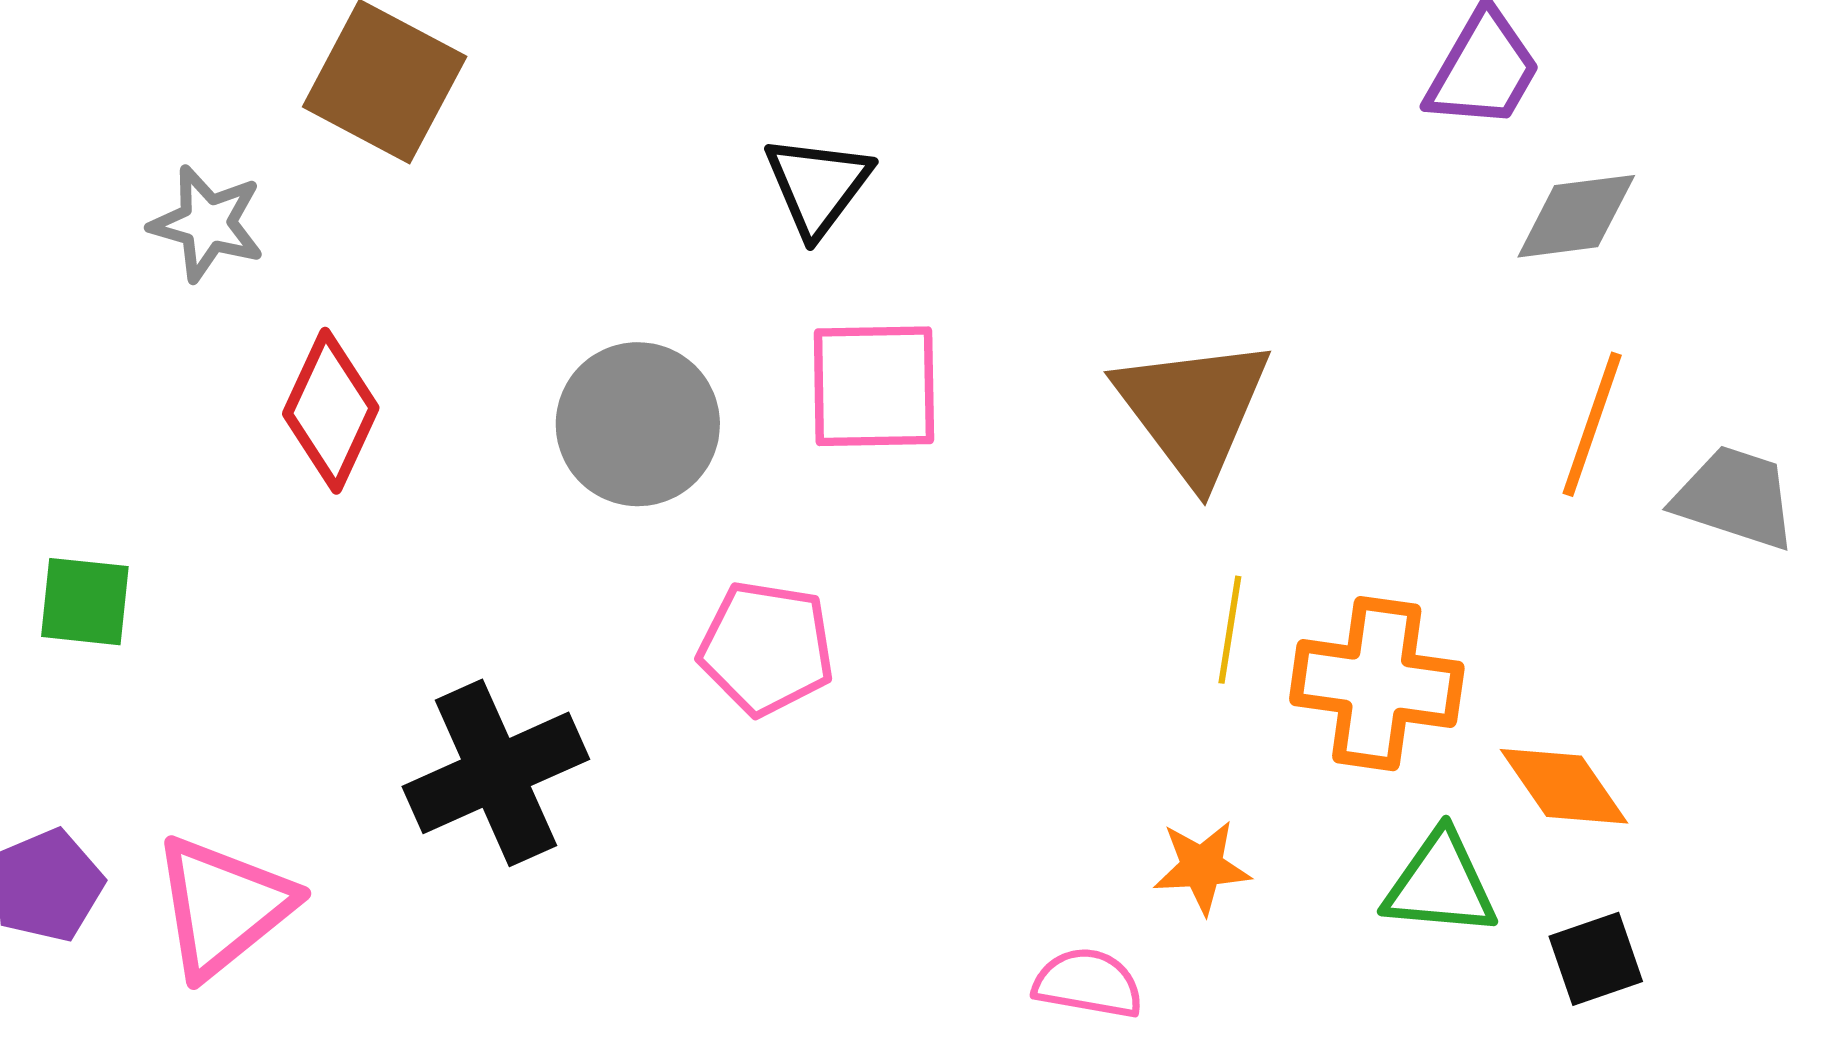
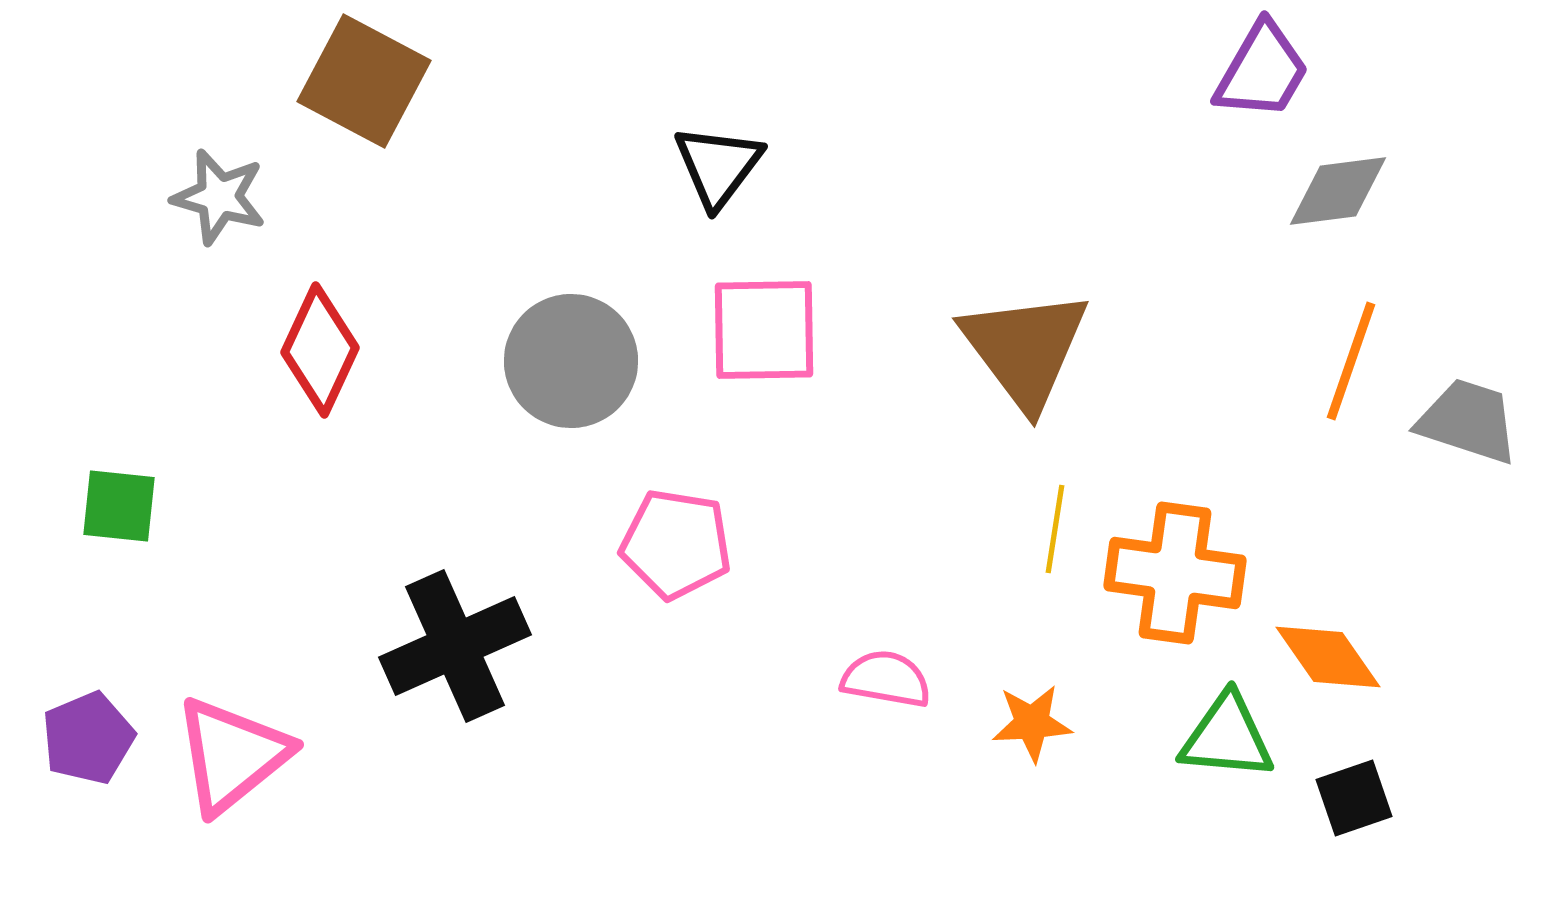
pink semicircle: (1088, 983) -> (886, 679), moved

